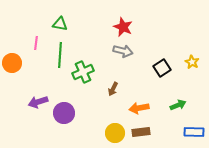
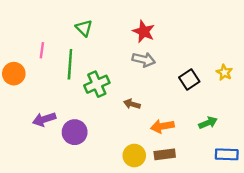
green triangle: (60, 24) -> (84, 28), moved, turned 35
brown arrow: (113, 89) -> (132, 104), turned 80

